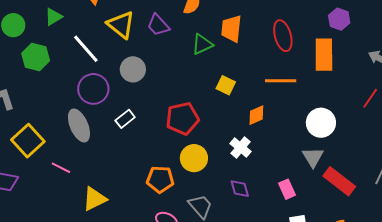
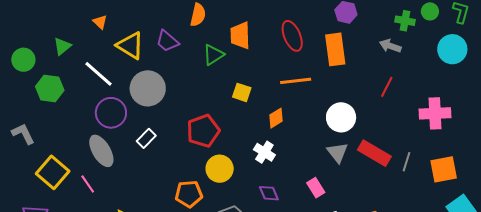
gray circle: (133, 69) -> (148, 88), size x1.4
pink line: (61, 168) -> (88, 184), moved, turned 36
red rectangle: (339, 181) -> (374, 153), moved

